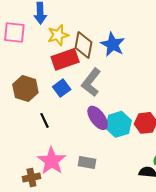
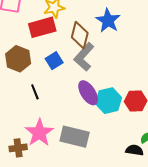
brown diamond: (83, 45) -> (80, 35), moved
red rectangle: (65, 59) -> (42, 27), moved
gray rectangle: (87, 162) -> (75, 137), size x1.6

